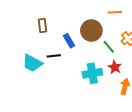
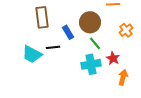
brown rectangle: (43, 25) -> (42, 17), size x1.5
green line: (109, 47) -> (95, 43), moved

